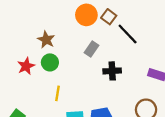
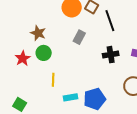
black line: (128, 34) -> (110, 21), turned 30
black cross: (112, 71) -> (111, 55), moved

